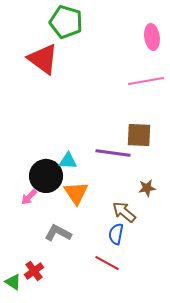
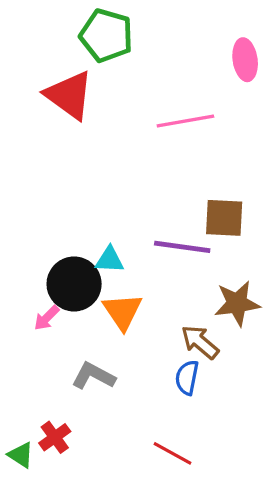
pink line: (146, 81) -> (185, 121), moved
brown star: (147, 188) -> (237, 303), size x1.6
red line: (107, 263) -> (172, 453), moved

